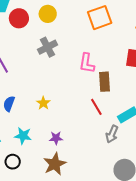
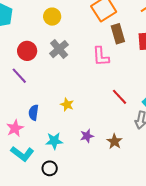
red circle: (19, 18) -> (27, 51), moved
brown rectangle: (105, 82) -> (118, 34), moved
brown star: (55, 164) -> (114, 141), moved, size x0.7

